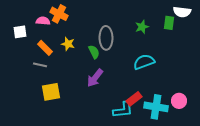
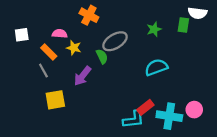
orange cross: (59, 14) -> (89, 15), moved
pink semicircle: (43, 21) -> (60, 34), moved
gray ellipse: (106, 38) -> (115, 41), turned 60
gray line: (40, 65) -> (43, 71), turned 48
purple arrow: (95, 78) -> (82, 76), moved

